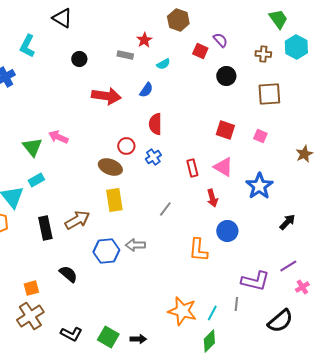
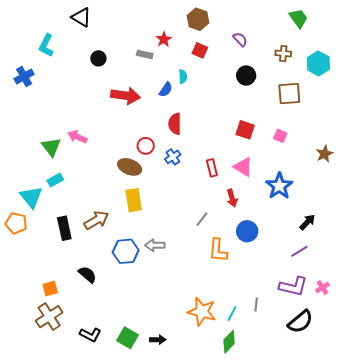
cyan hexagon: (296, 47) -> (318, 63), moved
red square: (200, 51) -> (200, 50), moved
cyan semicircle: (163, 64) -> (183, 77), moved, turned -64
gray line: (165, 209) -> (202, 219), moved
purple line: (288, 266) -> (299, 251), moved
purple L-shape: (255, 281) -> (293, 286), moved

